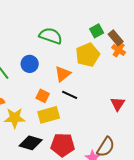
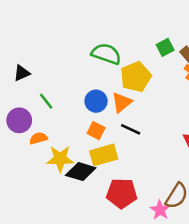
yellow pentagon: (88, 55) -> (136, 77), moved
blue circle: (30, 64) -> (96, 101), moved
black diamond: (31, 143) -> (81, 172), moved

